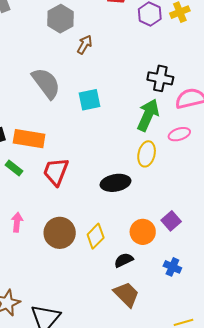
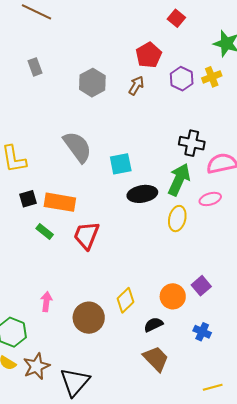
brown arrow: (85, 45) -> (136, 86), moved
black ellipse: (115, 183) -> (142, 194), moved
pink arrow: (17, 222) -> (46, 302), moved
brown circle: (60, 233) -> (89, 318), moved

